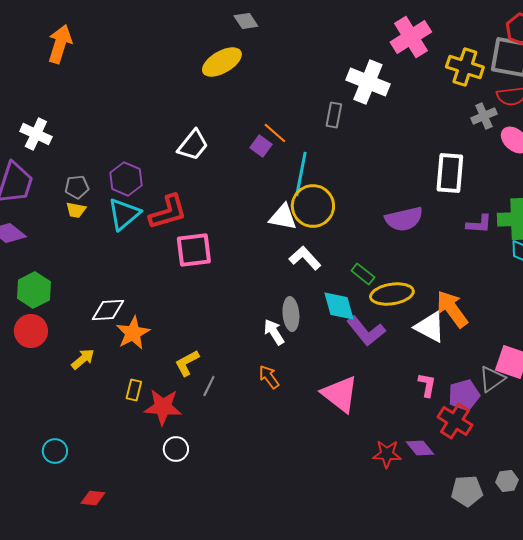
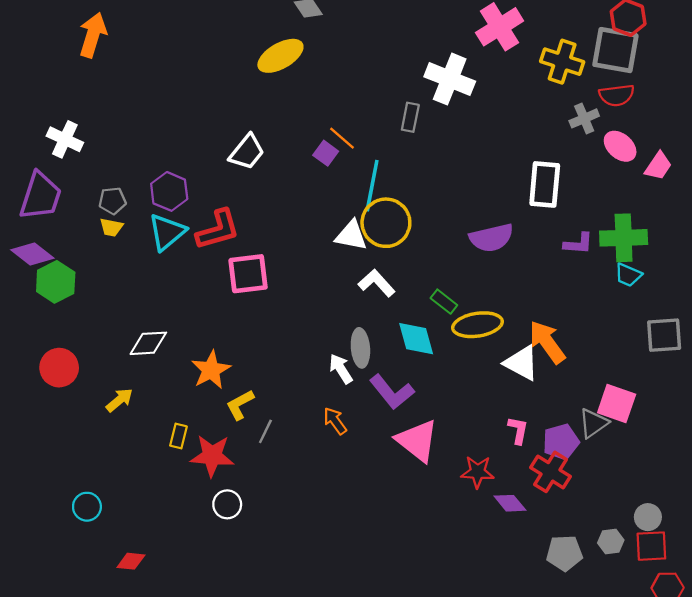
green hexagon: (34, 290) -> (56, 282), moved
purple L-shape: (366, 331) -> (392, 392), moved
orange star: (133, 333) -> (211, 370), moved
red star: (387, 454) -> (478, 472), moved

